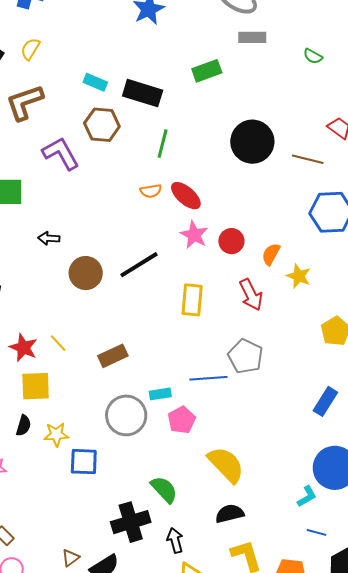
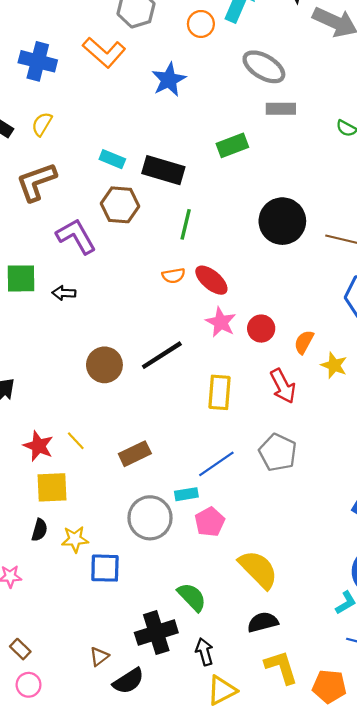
black arrow: (49, 238) -> (64, 293), moved
blue line: (208, 378) -> (216, 464), moved, turned -30
brown triangle: (71, 558) -> (99, 656), moved

